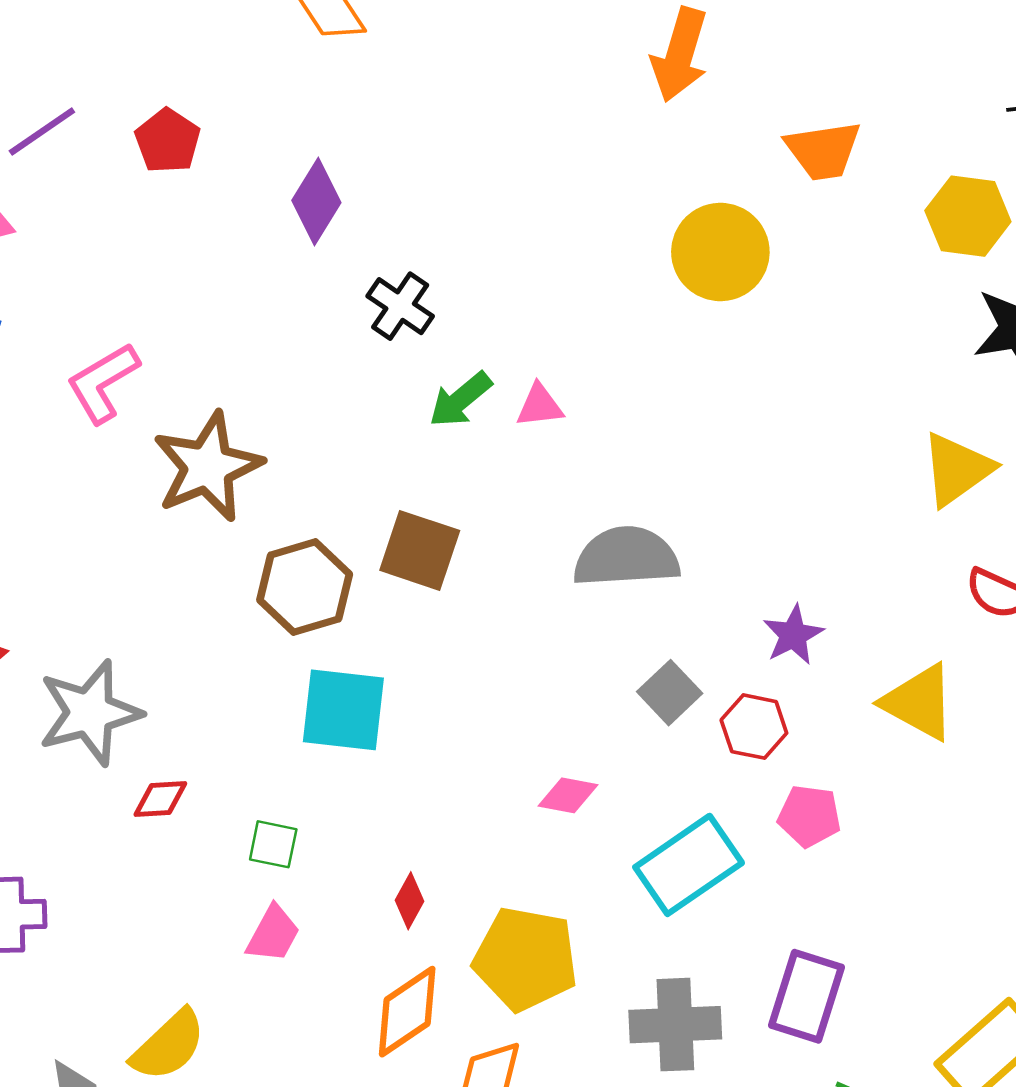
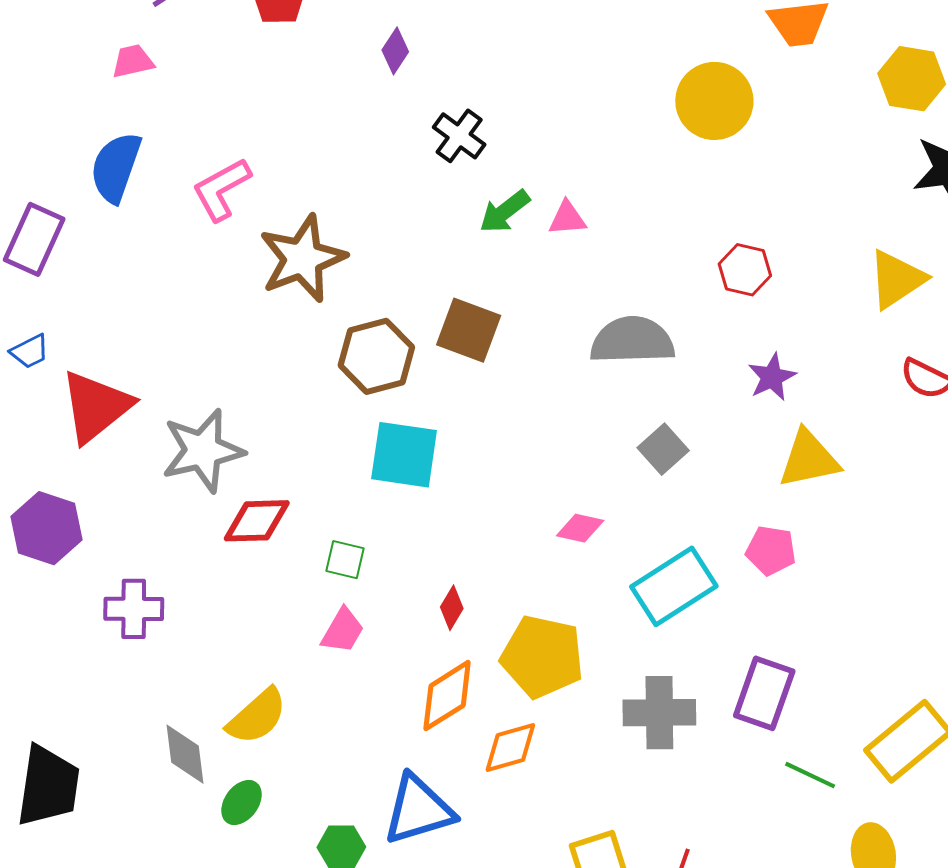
purple diamond: (316, 202) -> (395, 51), size x0.7
purple star: (793, 635) -> (772, 377), moved
yellow triangle: (919, 702) -> (809, 459), moved, turned -42
red hexagon: (754, 727) -> (745, 270), moved
red diamond: (160, 799) -> (257, 521), size x1.5

